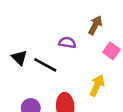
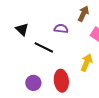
black triangle: (19, 58) -> (22, 29), moved

